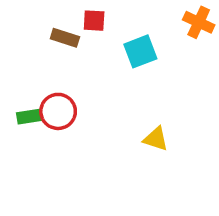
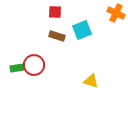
brown rectangle: (65, 38) -> (57, 36), moved

